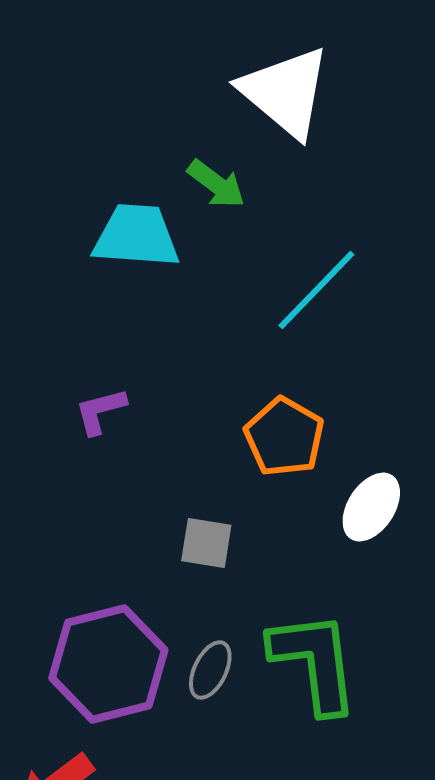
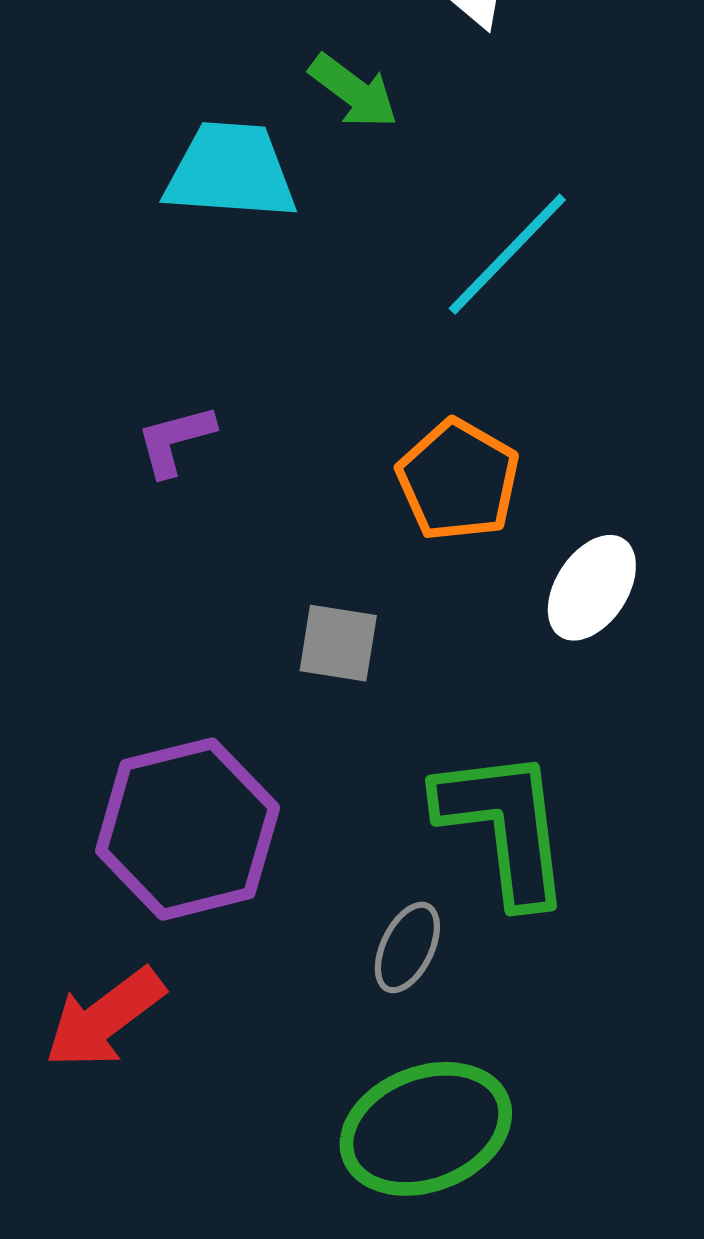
gray ellipse: (210, 670) -> (407, 947), moved

